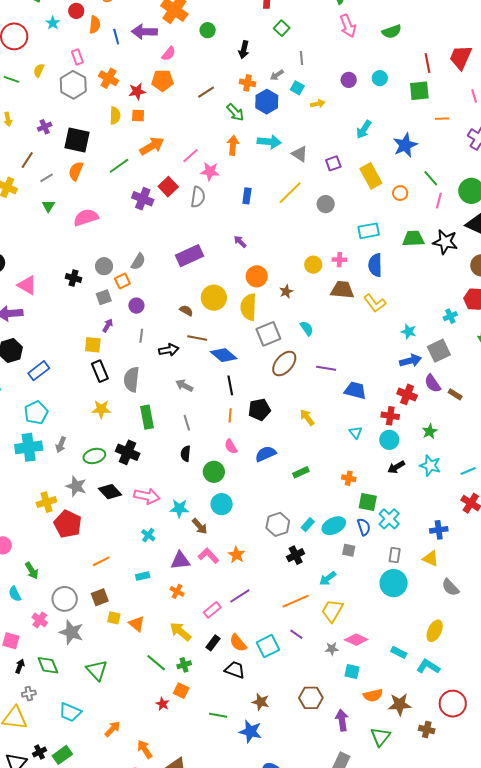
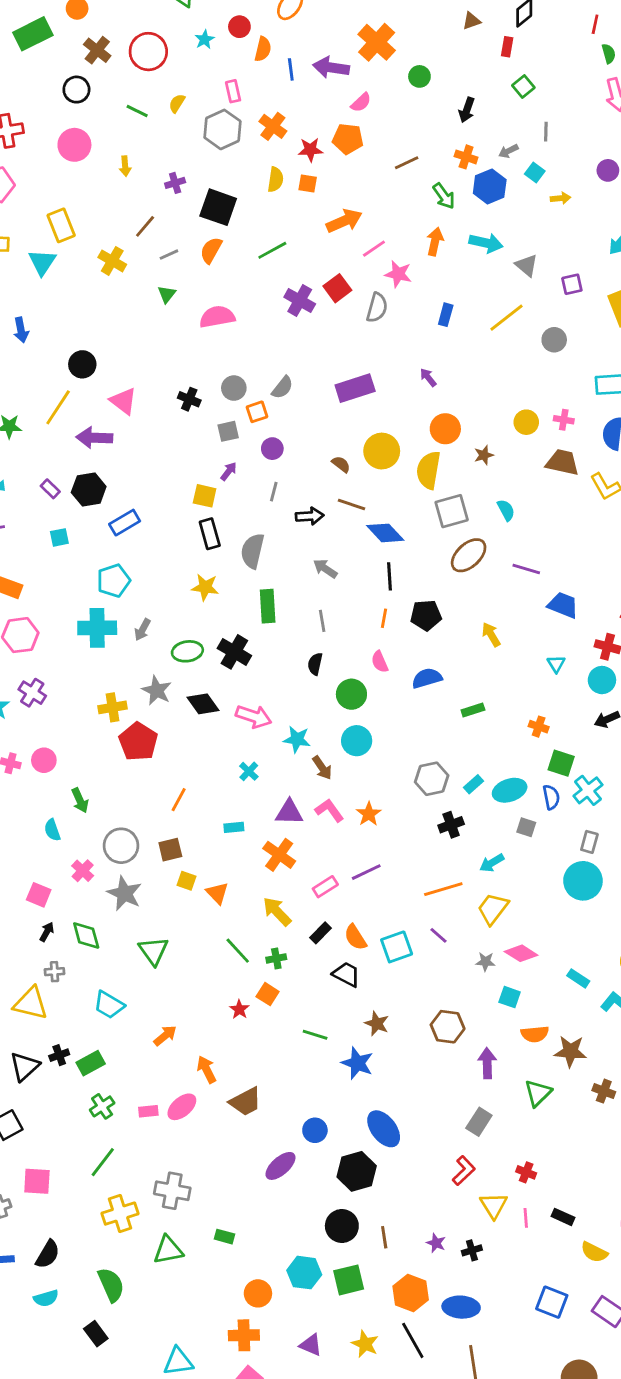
orange arrow: (152, 146) -> (344, 221), moved
orange line: (101, 561) -> (179, 800), turned -42
orange cross: (177, 591) -> (279, 855), size x1.6

